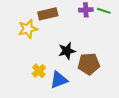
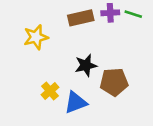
brown rectangle: (48, 14) -> (81, 18), moved

